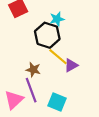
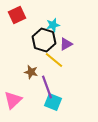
purple triangle: (71, 65) -> (66, 44), moved
purple line: (31, 90) -> (47, 87), moved

